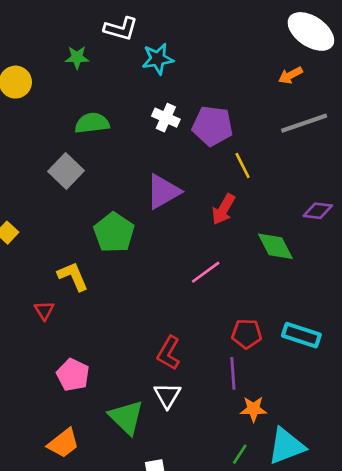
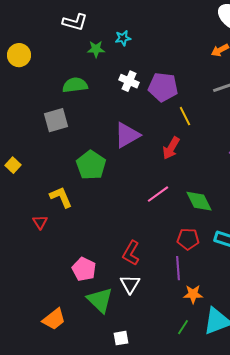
white L-shape: (121, 29) -> (75, 22), moved
green star: (77, 57) -> (96, 49), moved
cyan star: (158, 59) -> (123, 38), size x0.7
gray square: (66, 171) -> (56, 120), turned 30
green diamond: (275, 246) -> (199, 201), moved
pink pentagon: (73, 375) -> (84, 269), moved

